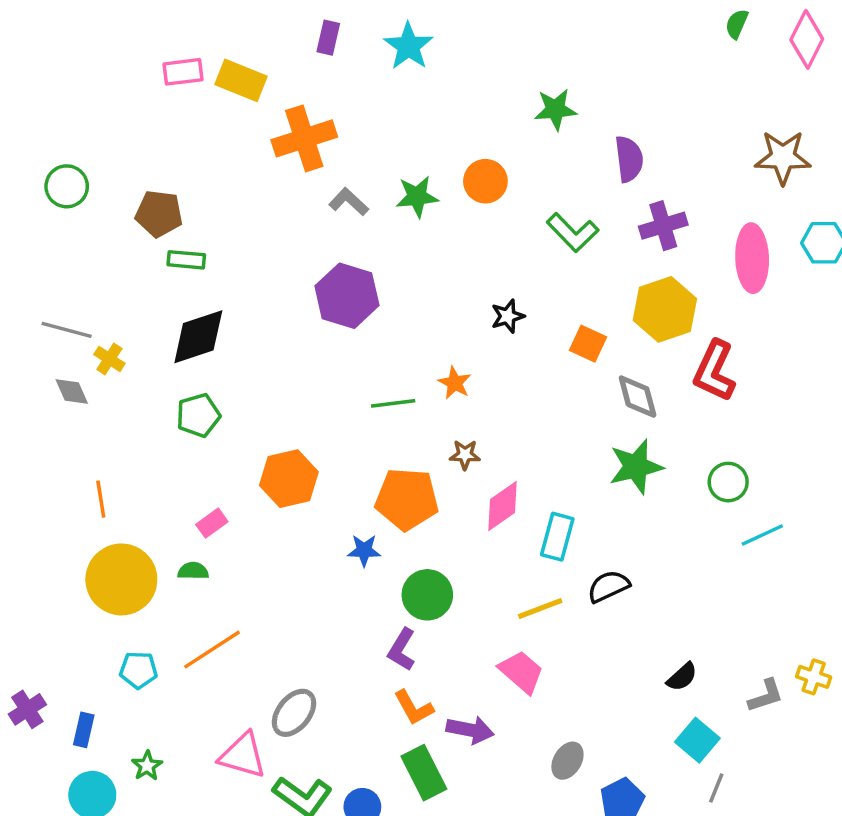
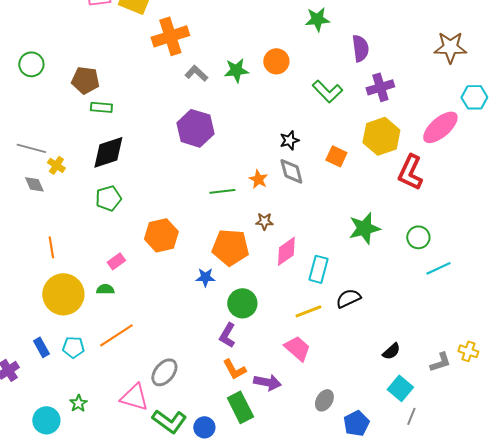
pink ellipse: (752, 258) -> (440, 127), moved, turned 51
gray diamond: (638, 397) -> (291, 171), moved
blue rectangle: (84, 730) -> (41, 347), moved, turned -42

